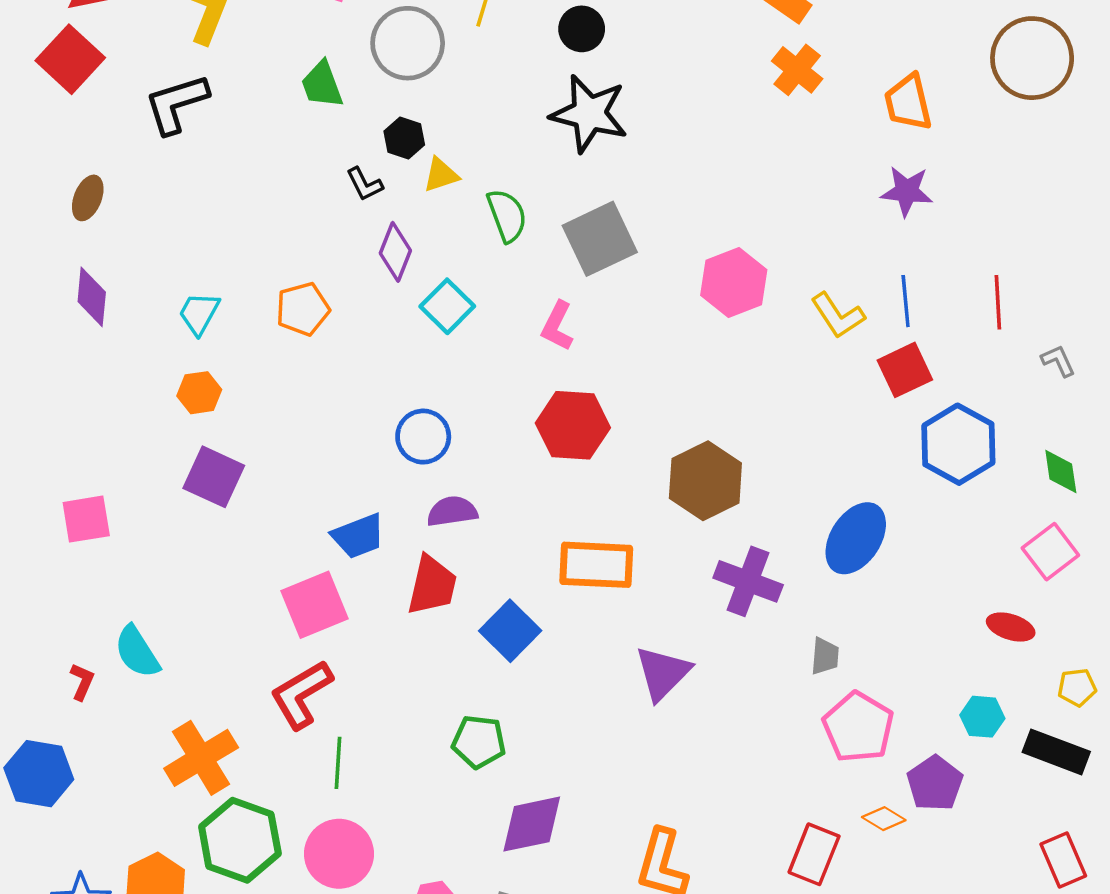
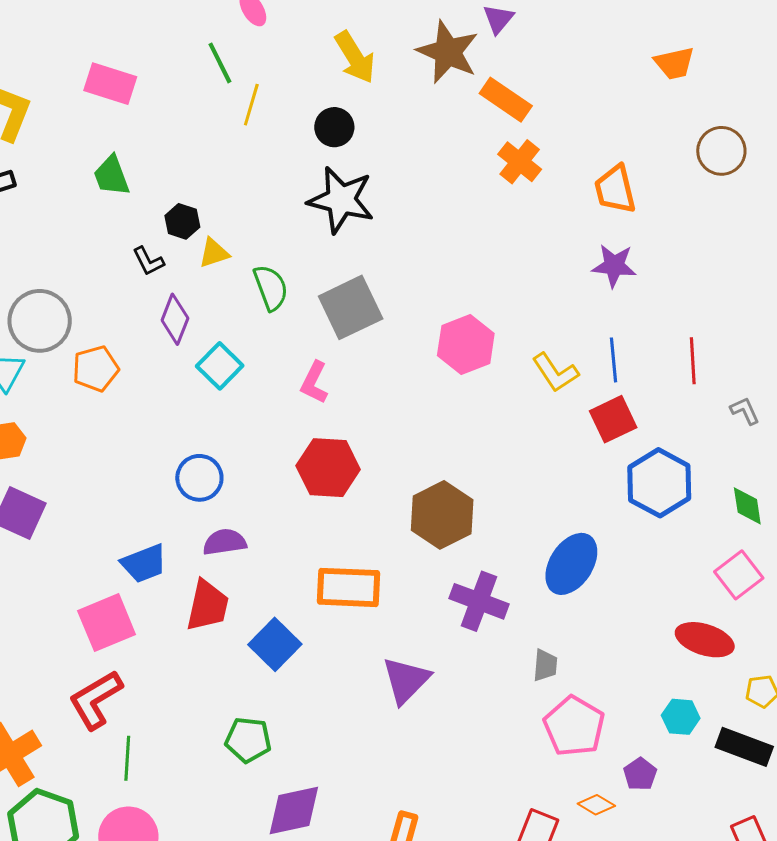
gray circle: (408, 43) -> (40, 321), moved
brown circle: (1032, 58) -> (721, 151), size x0.7
red ellipse: (1011, 627) -> (705, 640), size x1.4
purple pentagon: (935, 783) -> (640, 774), size x0.7

